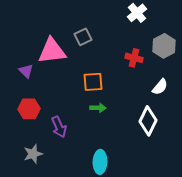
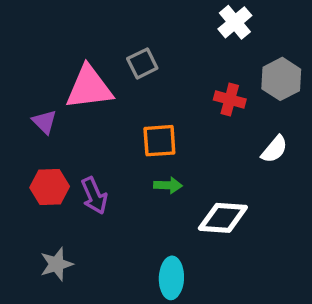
white diamond: (148, 121) -> (223, 218), moved, turned 68
purple arrow: (59, 127) -> (94, 196), moved

